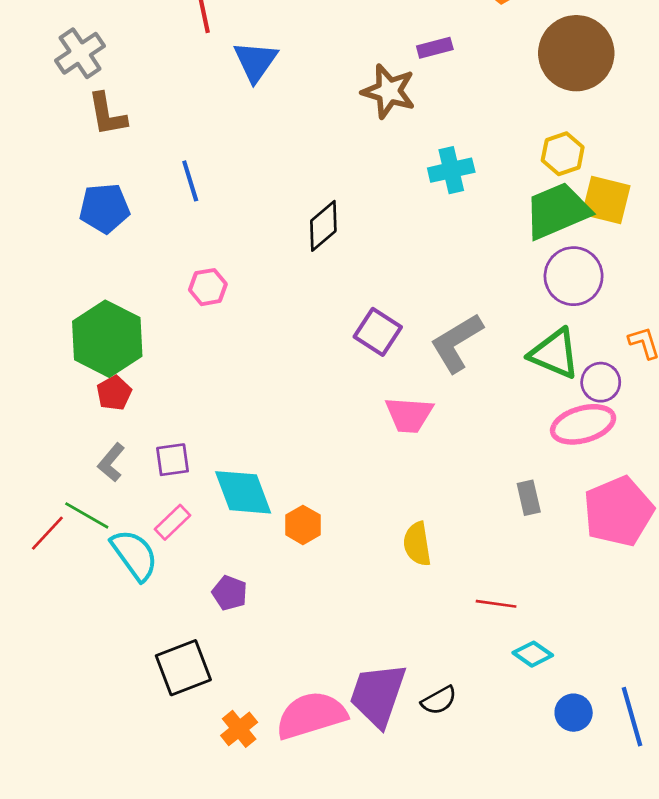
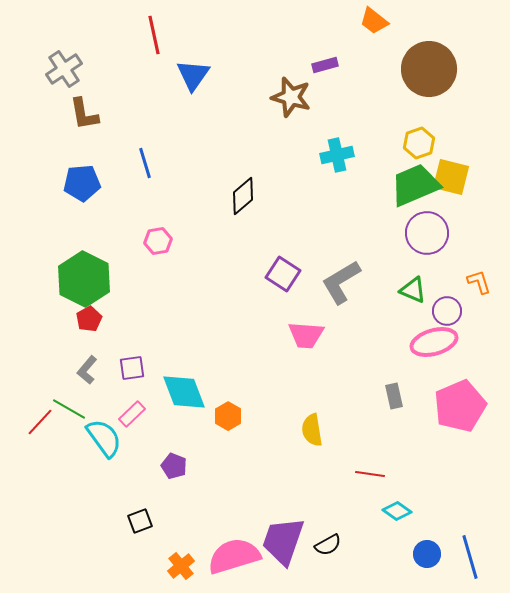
green triangle: (554, 354) -> (413, 290), size x0.7
black square: (183, 668) -> (140, 521), size x0.6

